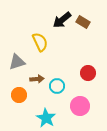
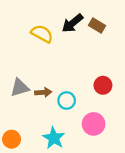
yellow semicircle: (40, 42) -> (42, 34), moved, turned -36
gray triangle: (17, 62) -> (20, 88), moved
orange circle: (19, 95) -> (12, 139), moved

